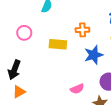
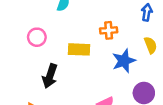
black arrow: (14, 70) -> (50, 76), moved

